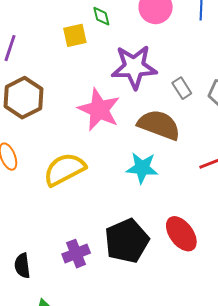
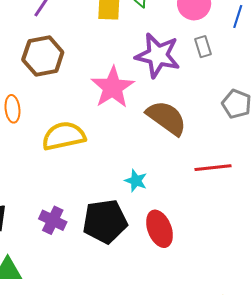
gray rectangle: (182, 88) -> (203, 47), moved
cyan star: (142, 168) -> (136, 181), moved, size x0.7
purple cross: (76, 254) -> (53, 220), turned 32

